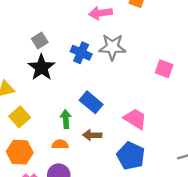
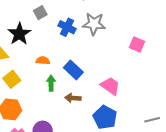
gray square: (40, 41) -> (40, 13), moved
black star: (41, 67) -> (19, 34), moved
orange semicircle: (60, 144) -> (43, 61), moved

